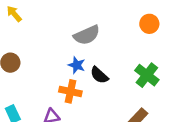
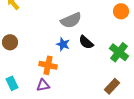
black semicircle: (99, 75) -> (86, 42), moved
orange cross: (70, 91) -> (48, 65), moved

